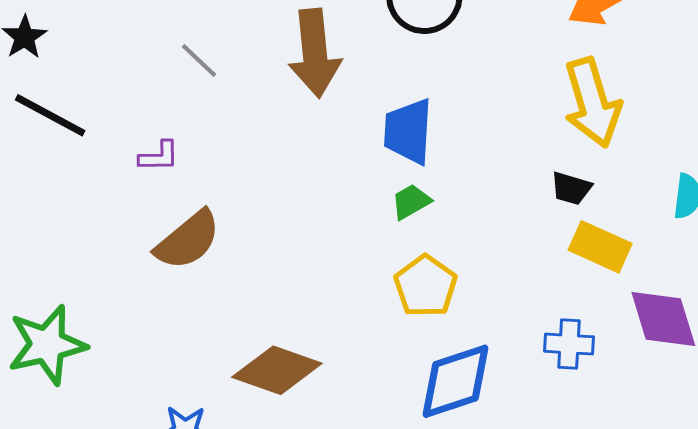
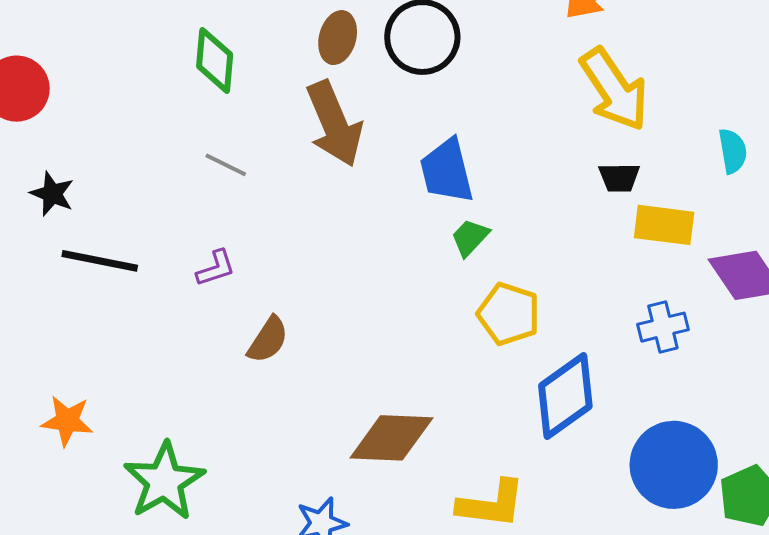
brown semicircle: (188, 240) -> (268, 340), size x0.7

